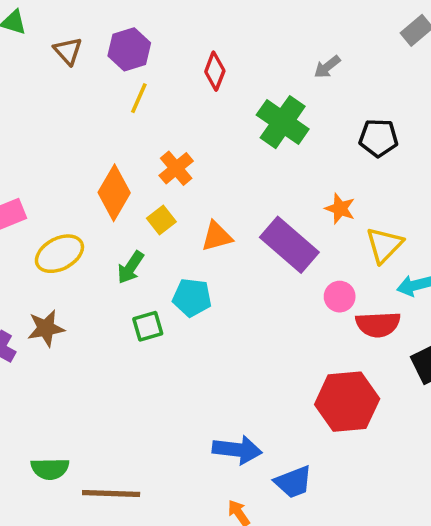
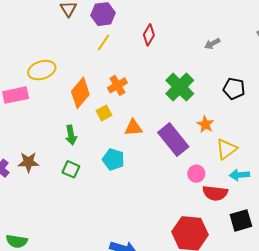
green cross: (283, 122) -> (180, 87), moved
yellow ellipse: (59, 254) -> (42, 70), moved
green arrow: (131, 267) -> (71, 135), moved, turned -54
green square: (148, 326) -> (71, 169), moved, turned 30

